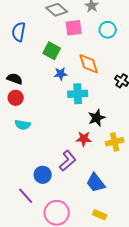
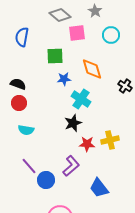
green square: (52, 51) -> (55, 56), turned -30
cyan cross: (78, 94) -> (81, 99), turned 36
black star: (97, 118) -> (73, 123), moved
yellow cross: (115, 142) -> (110, 140), moved
purple line: (26, 196) -> (29, 166), moved

